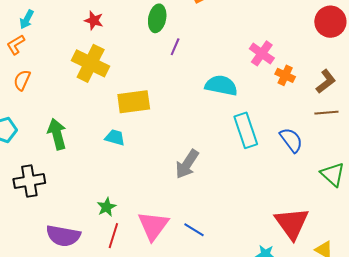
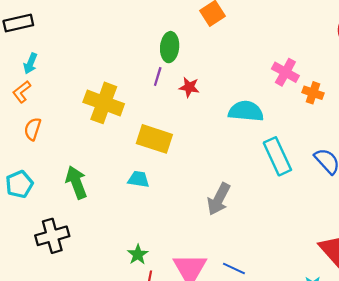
red star: (94, 20) -> (189, 87), moved
purple line: (175, 47) -> (158, 76), moved
yellow rectangle: (134, 102) -> (154, 139), turned 32

